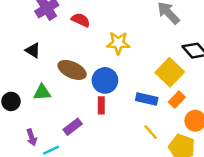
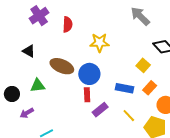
red semicircle: (81, 20) -> (68, 24), turned 70
yellow square: (170, 72) -> (143, 65), size x0.6
purple rectangle: (73, 127) -> (100, 110), moved
purple arrow: (32, 137) -> (27, 113), moved, turned 80

